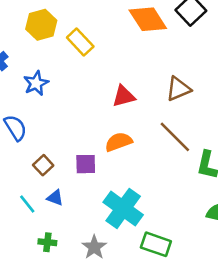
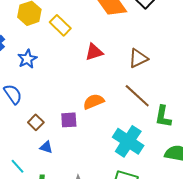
red triangle: (124, 96) -> (94, 52), moved
cyan line: (27, 204) -> (17, 166), moved
cyan cross: (123, 209) -> (128, 141), moved

